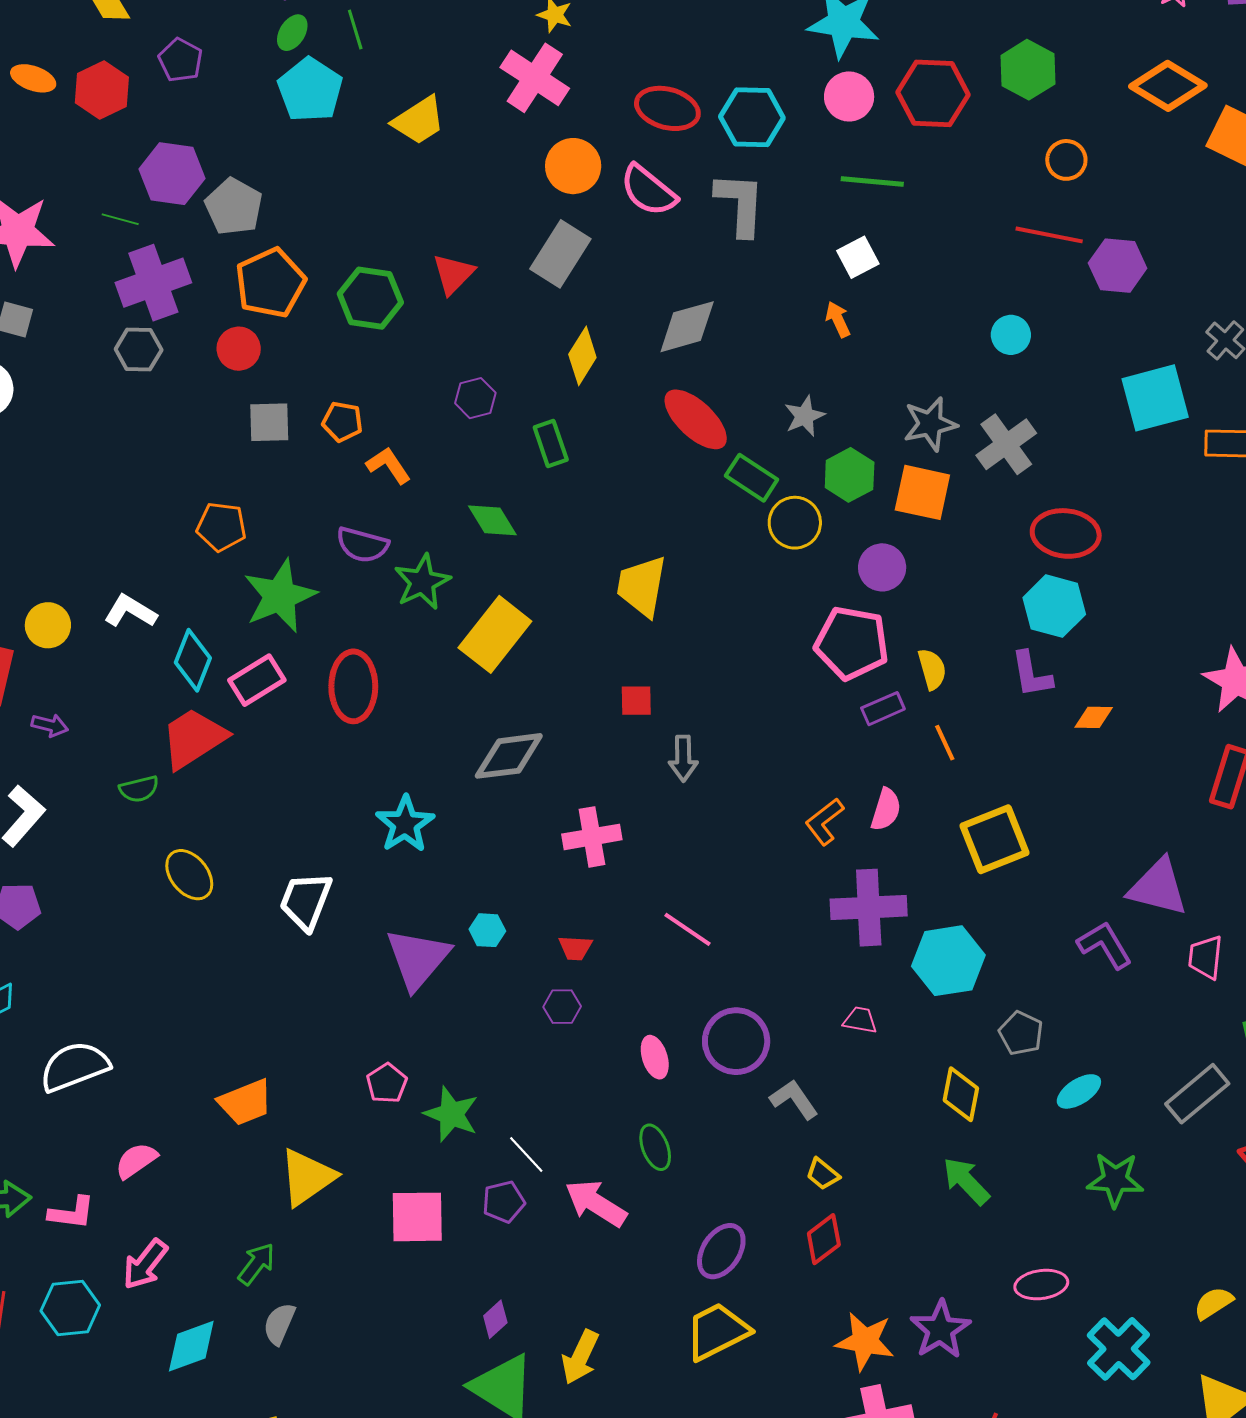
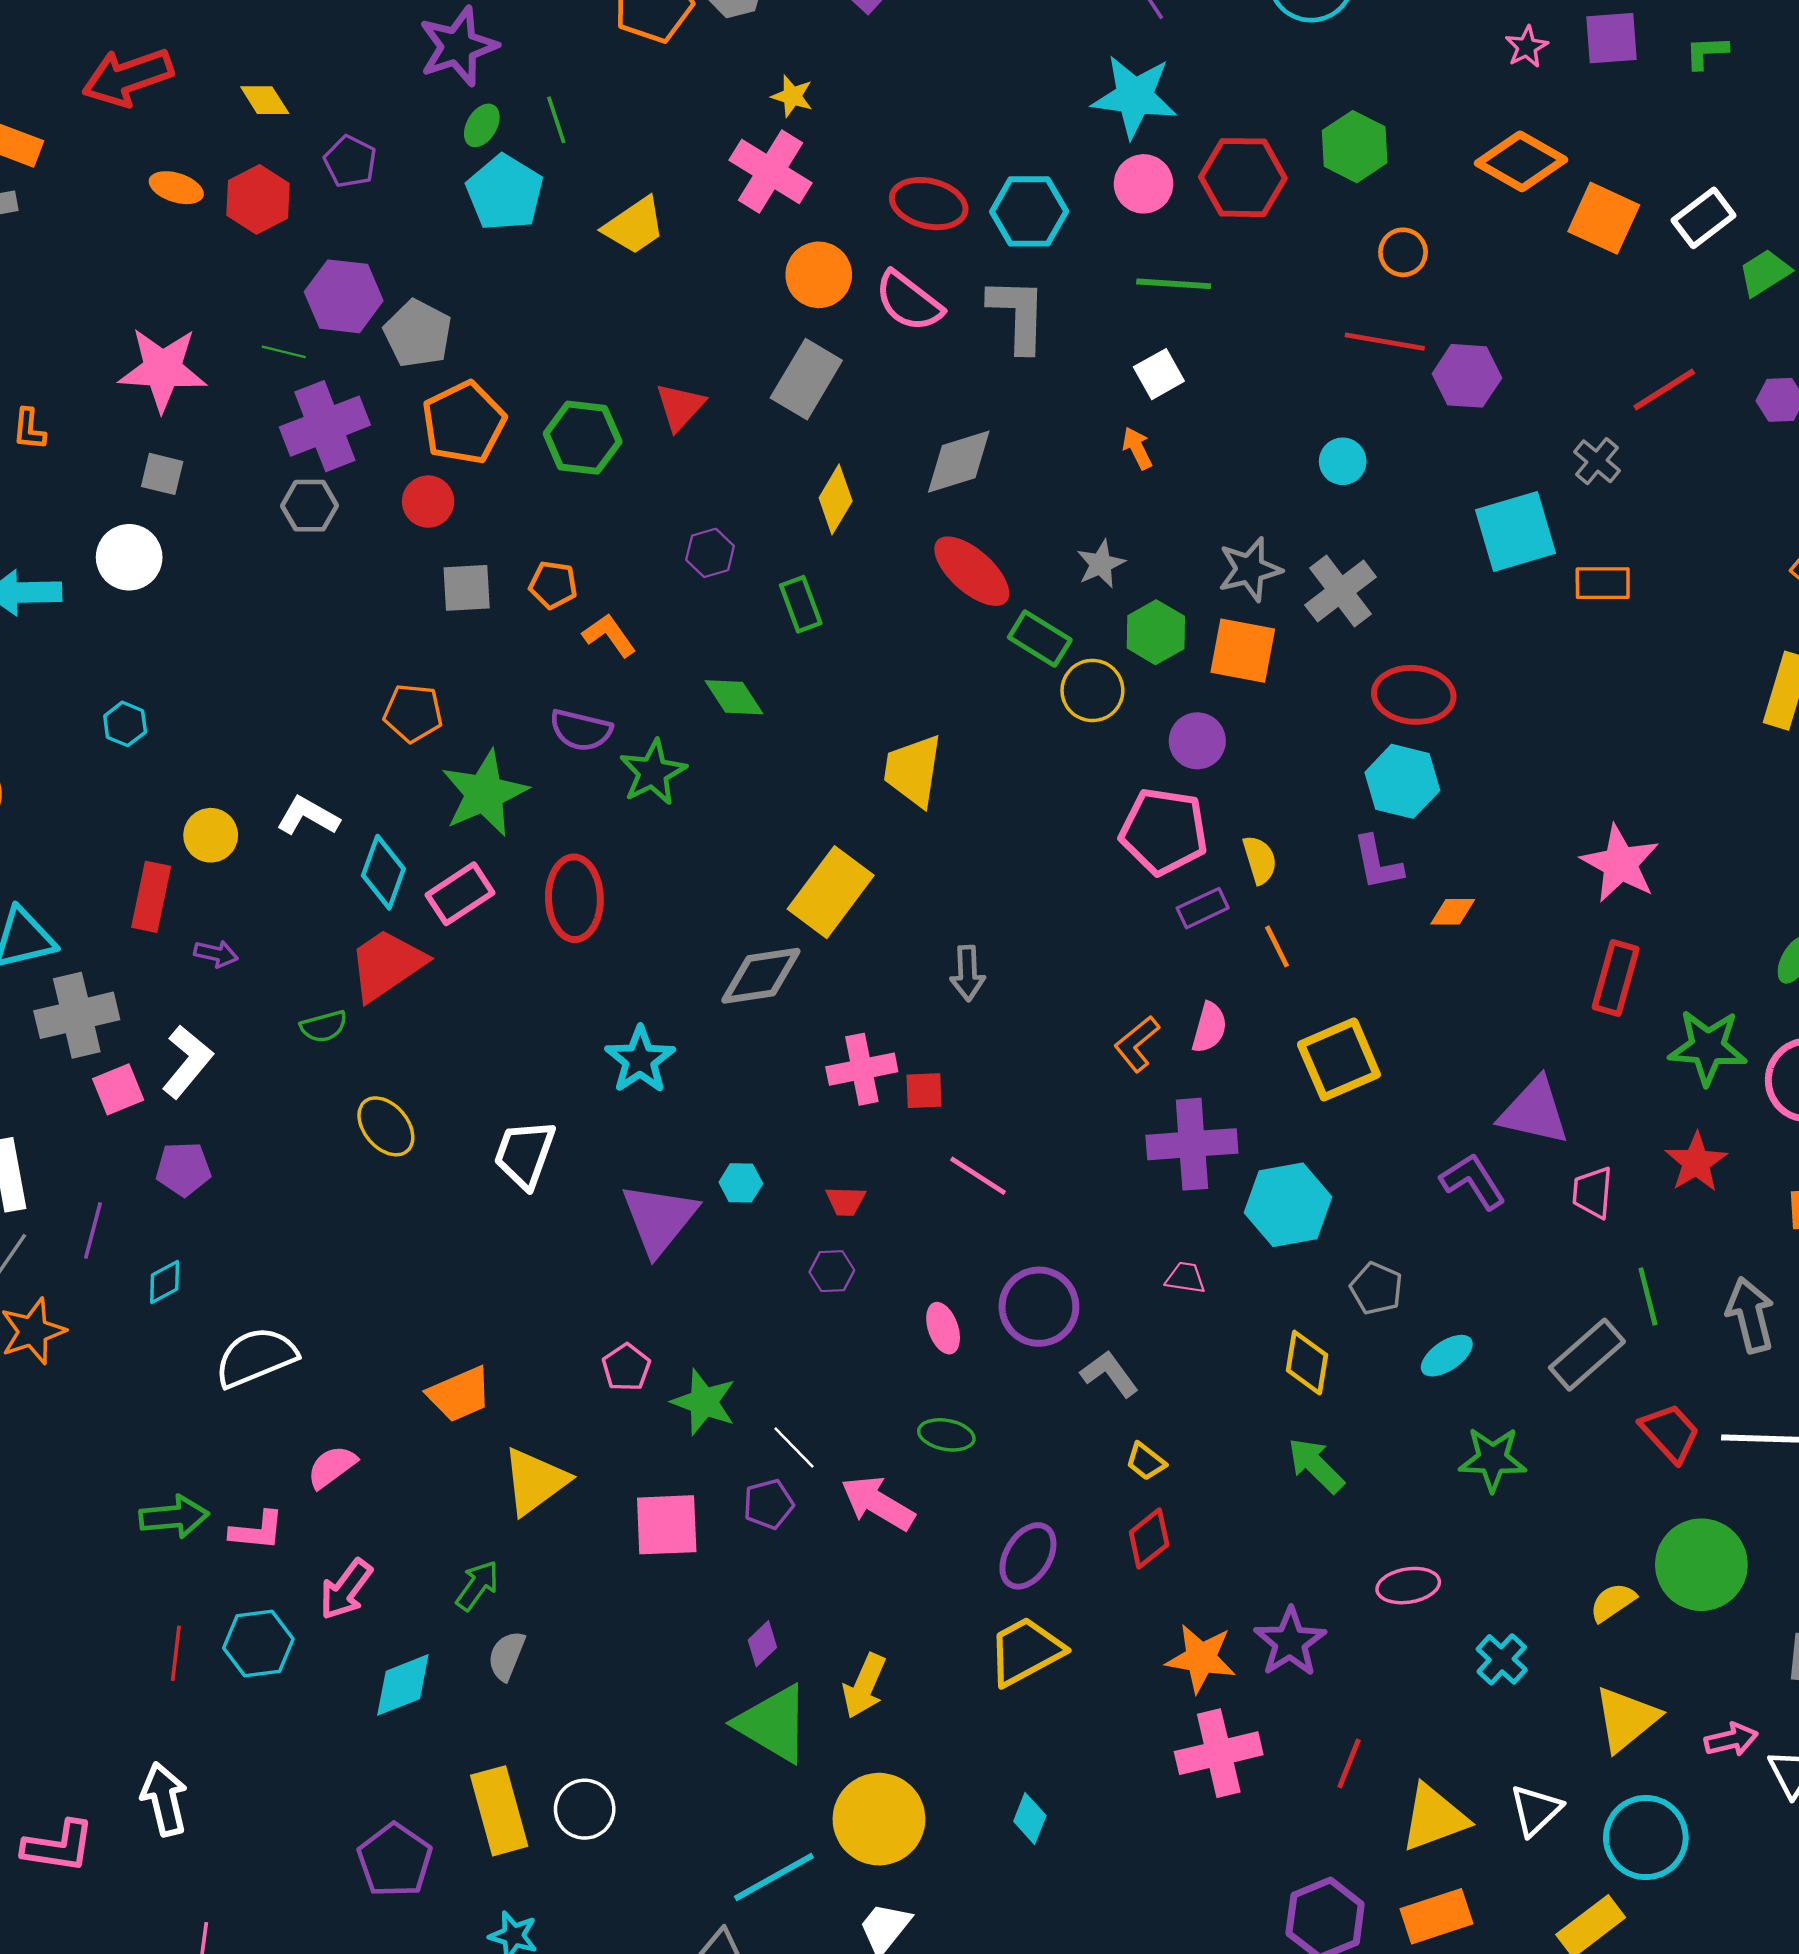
yellow rectangle: (495, 634) -> (831, 892), moved
red square: (636, 701) -> (924, 1091), moved
green ellipse: (655, 1147) -> (946, 1435), turned -57
cyan cross: (1119, 1349) -> (1502, 1659), size x0.7

